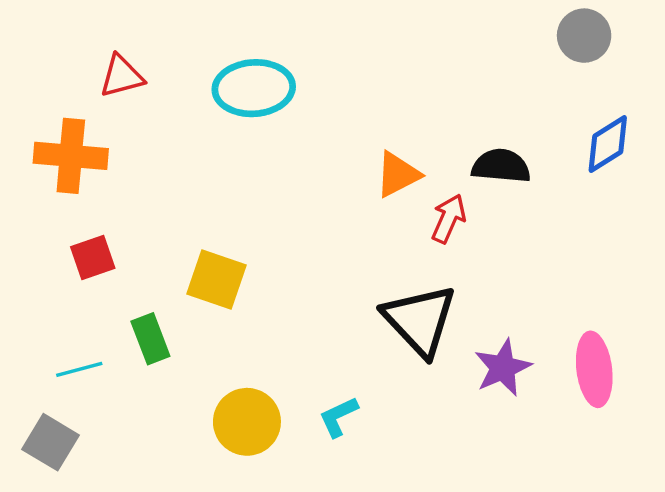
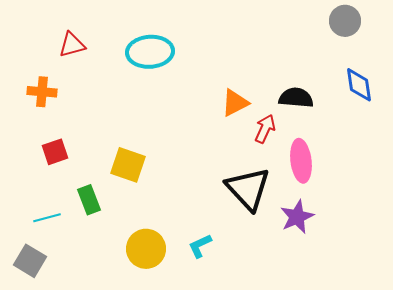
blue diamond: (608, 144) -> (359, 85), turned -66
orange cross: (71, 156) -> (42, 92), size x0.7
pink ellipse: (594, 369) -> (301, 161), moved

